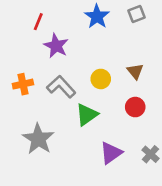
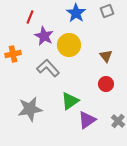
yellow circle: (101, 79) -> (69, 45), moved, size x1.5
orange cross: (23, 84) -> (13, 54), moved
green triangle: (87, 115) -> (70, 101), moved
gray star: (38, 139) -> (30, 109), turned 30

